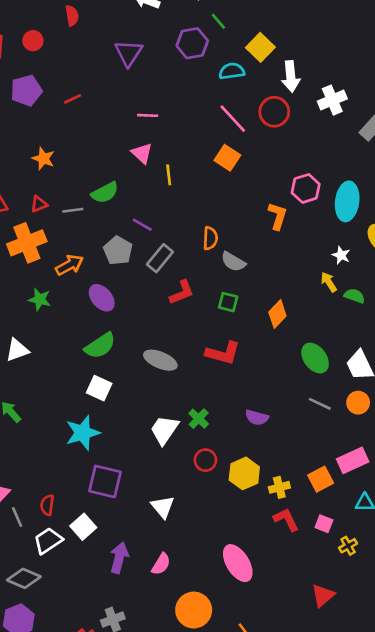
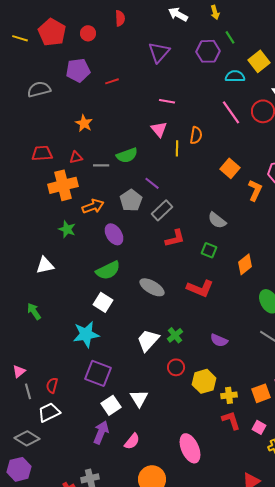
orange square: (227, 158) -> (230, 168), moved
orange semicircle: (210, 238) -> (196, 135), moved
white square: (83, 527) -> (111, 405), moved

